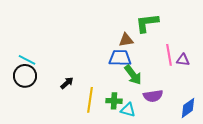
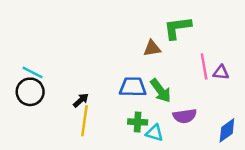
blue trapezoid: (120, 58) -> (133, 87), moved
yellow line: (90, 100) -> (84, 121), moved

